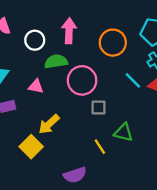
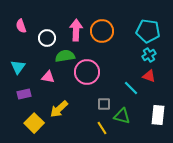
orange circle: (113, 43) -> (102, 31), moved
cyan line: (133, 80) -> (131, 88), moved
gray square: (99, 108) -> (104, 104), moved
yellow square: (31, 147) -> (34, 123), moved

